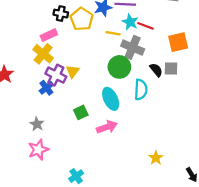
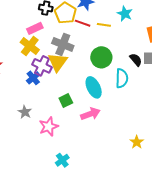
cyan star: (130, 22) -> (125, 14), moved
red line: (146, 26) -> (83, 23), moved
yellow line: (113, 33) -> (104, 25), moved
gray cross: (133, 47) -> (63, 44), moved
yellow triangle: (73, 71) -> (58, 62), size x1.5
pink star: (38, 150) -> (49, 126), moved

